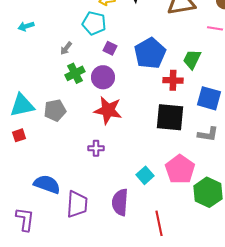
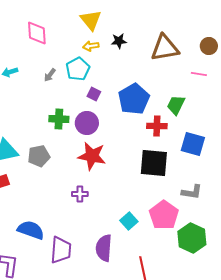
cyan pentagon: (94, 23) -> (78, 69), turned 30
gray arrow: (66, 48) -> (50, 75), moved
green cross: (75, 73) -> (59, 119), turned 30
gray L-shape: (208, 134) -> (192, 192), moved

